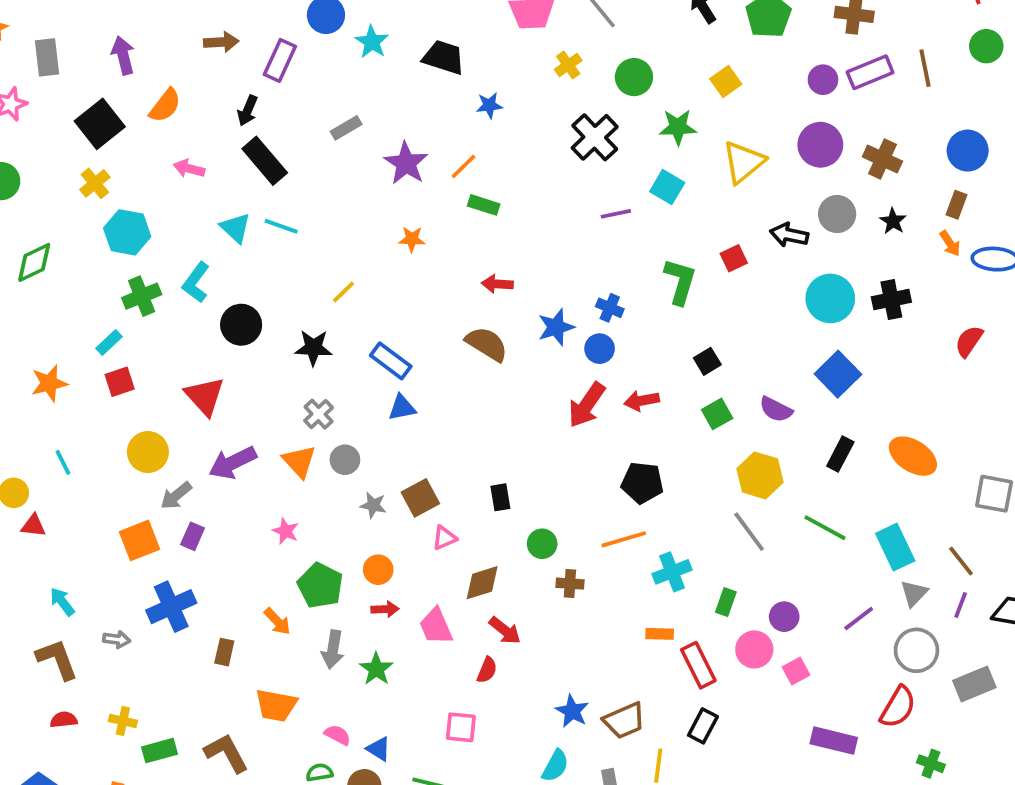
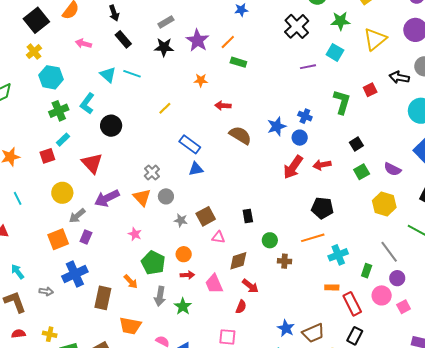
black arrow: (248, 111) -> (114, 13), turned -42
black rectangle: (265, 161) -> (123, 39), size x0.7
red arrow: (497, 284) -> (223, 106), moved
cyan rectangle: (109, 342) -> (63, 140), moved
black star: (313, 348) -> (164, 47), moved
gray line: (749, 532) -> (389, 252), moved
pink triangle: (444, 538) -> (218, 237), turned 32
brown rectangle: (224, 652) -> (103, 298), size x1.6

